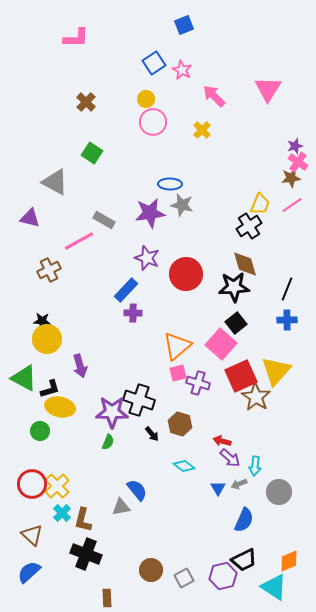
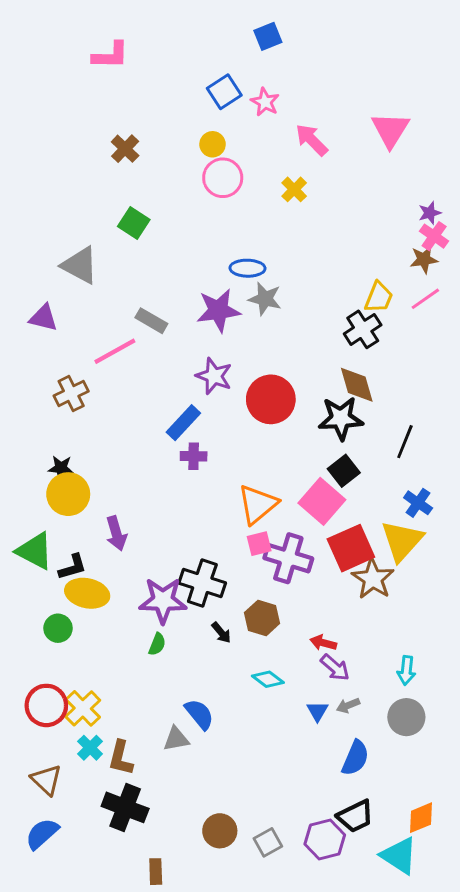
black line: (287, 289) -> (405, 442), moved
blue cross: (287, 320) -> (418, 503), moved, turned 36
purple cross: (198, 383) -> (288, 558), size x1.4
cyan arrow: (255, 466) -> (406, 670), moved

